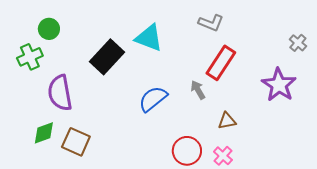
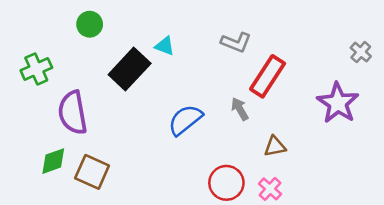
gray L-shape: (211, 23) -> (236, 42), moved
green circle: (49, 29) -> (90, 24), moved
cyan triangle: (149, 38) -> (165, 46), moved, size x0.6

